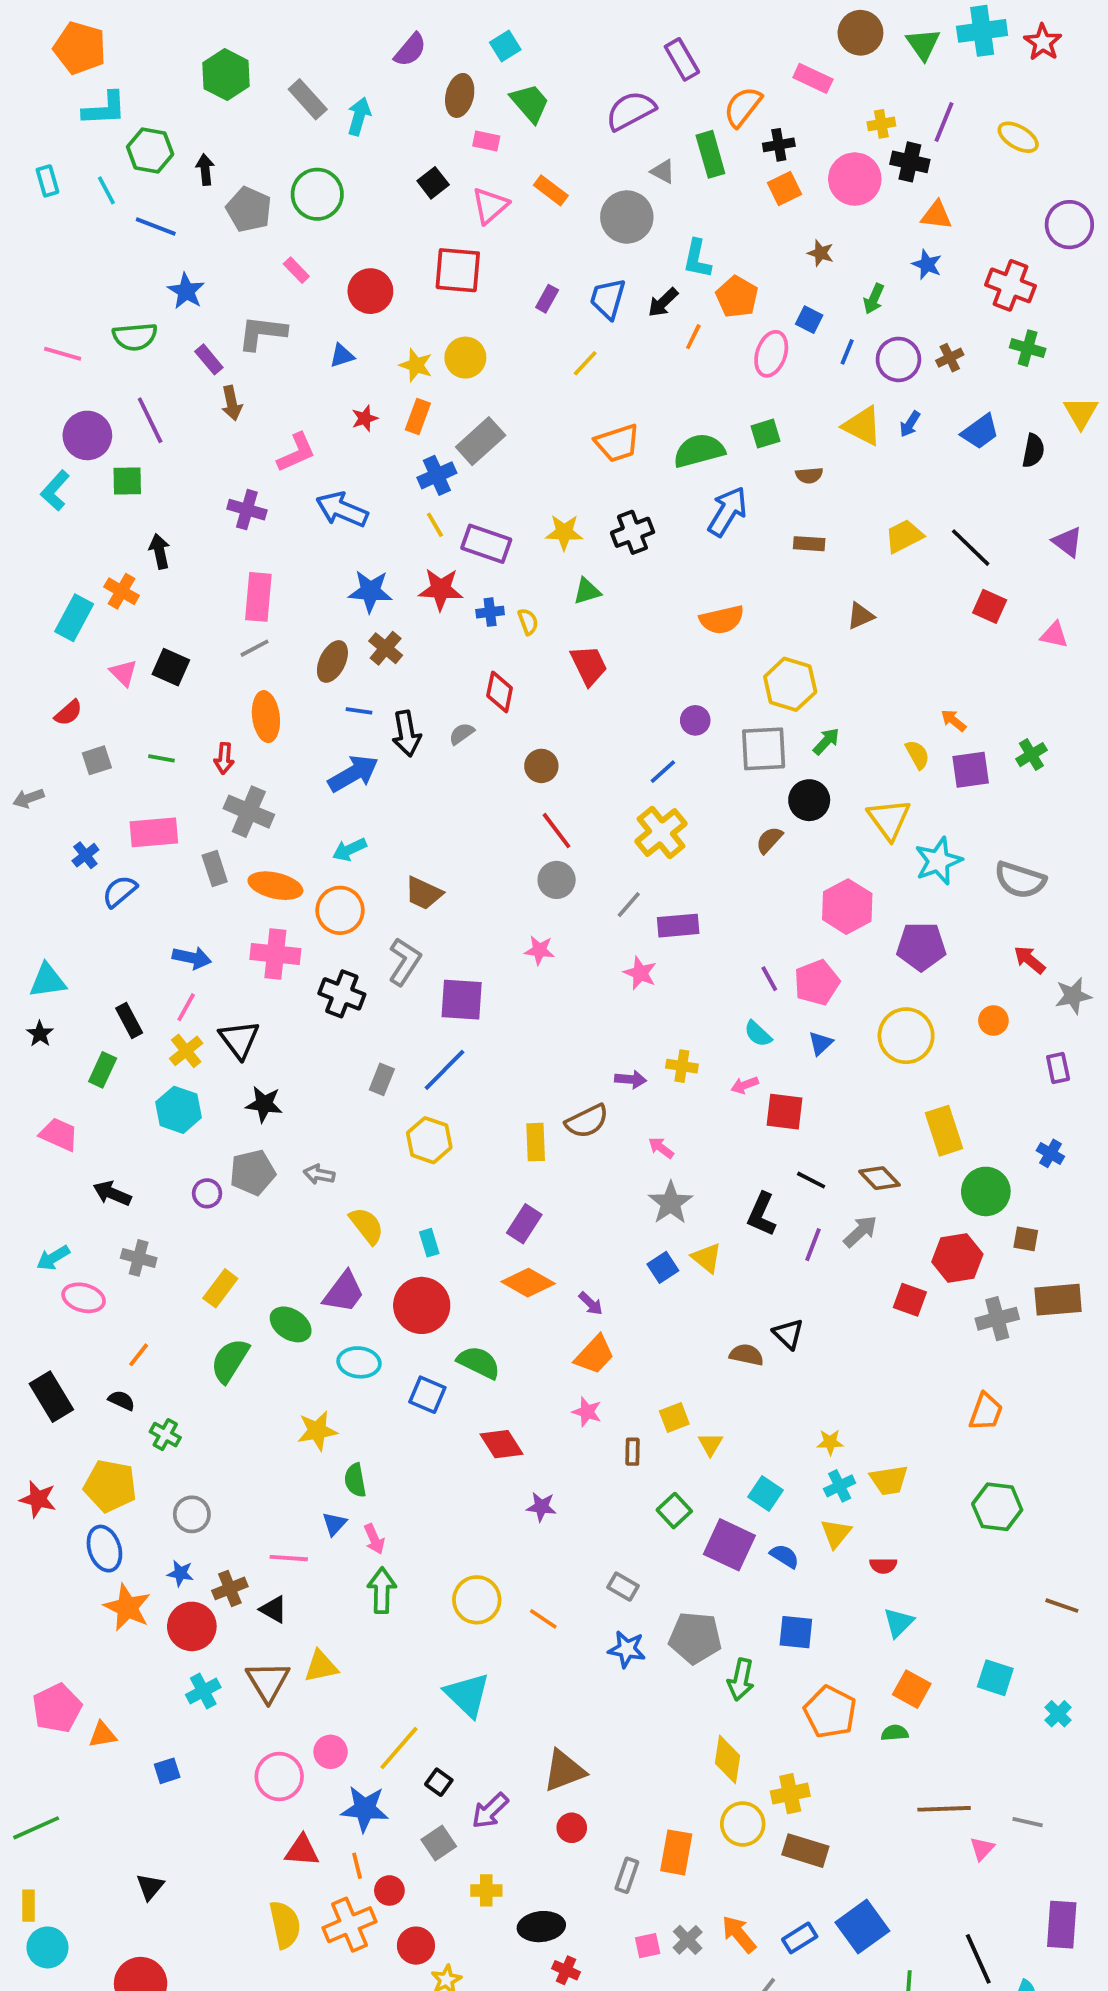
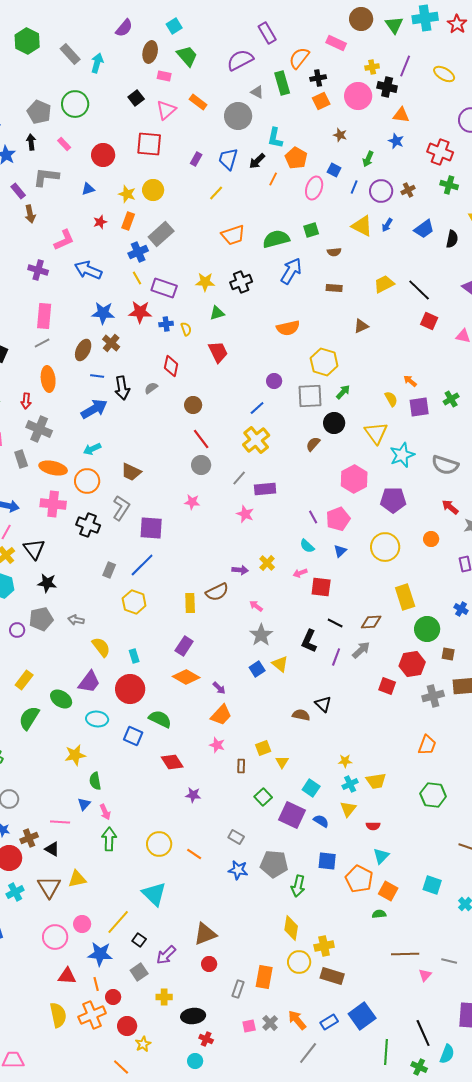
black arrow: (205, 170) -> (31, 142), moved
yellow cross: (682, 1066) -> (267, 563), turned 35
brown diamond: (879, 1178) -> (371, 622), turned -50
orange pentagon: (830, 1712) -> (359, 879), moved

